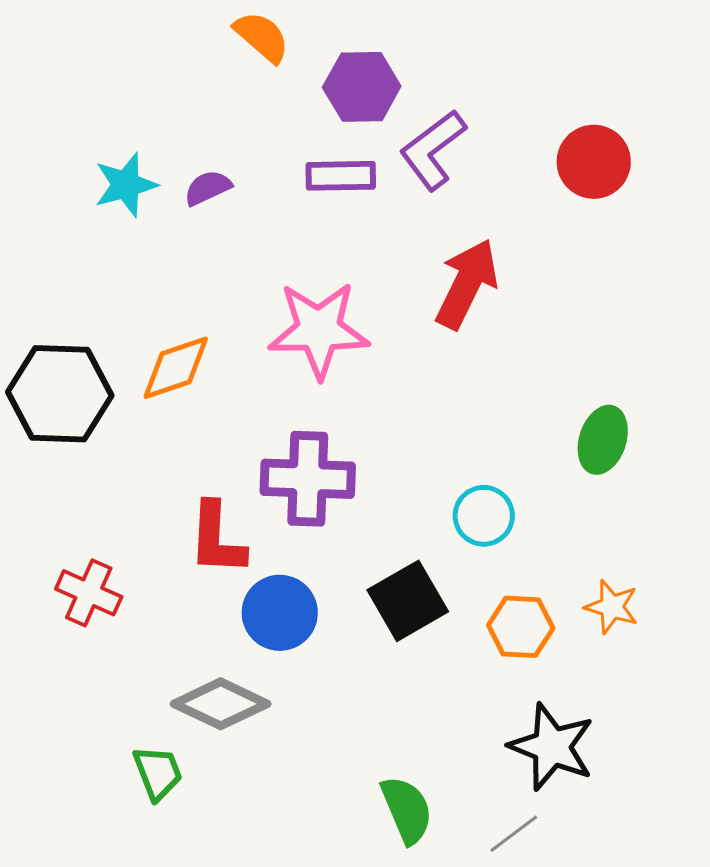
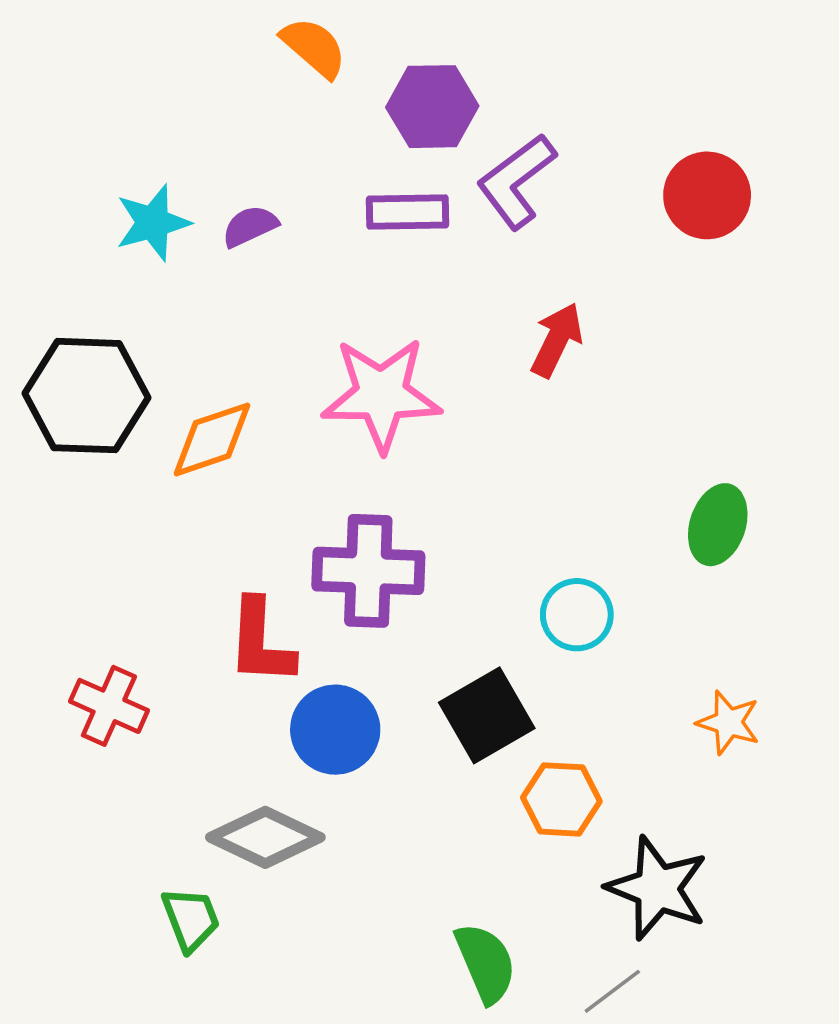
red arrow: (467, 284) -> (557, 340), size x0.7
black hexagon: (60, 394) -> (86, 396), moved
orange hexagon: (521, 627) -> (561, 799), moved

